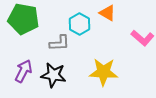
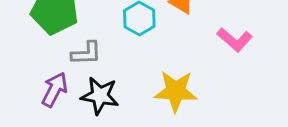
gray L-shape: (59, 43) -> (86, 53), moved

